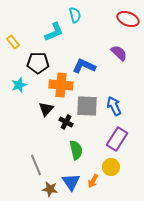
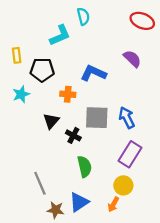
yellow rectangle: (13, 42) -> (17, 55), moved, turned 32
orange cross: (61, 85) -> (68, 94), size x0.6
orange arrow: (93, 181) -> (113, 204), moved
blue triangle: (71, 182) -> (79, 202), turned 30

